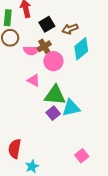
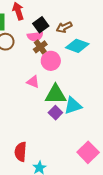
cyan diamond: (81, 49) -> (77, 46), turned 65
pink semicircle: (31, 50) -> (35, 36), moved
pink square: (82, 156) -> (88, 152), size x1.5

